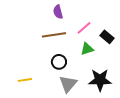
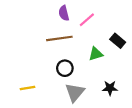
pink line: (84, 28) -> (87, 20), moved
black star: (100, 80) -> (110, 88), size x0.6

